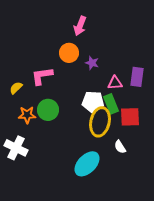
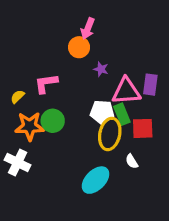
orange circle: (69, 53) -> (79, 47), moved
pink triangle: (115, 83) -> (126, 91), size x1.8
orange star: (27, 115) -> (30, 126), size x1.5

